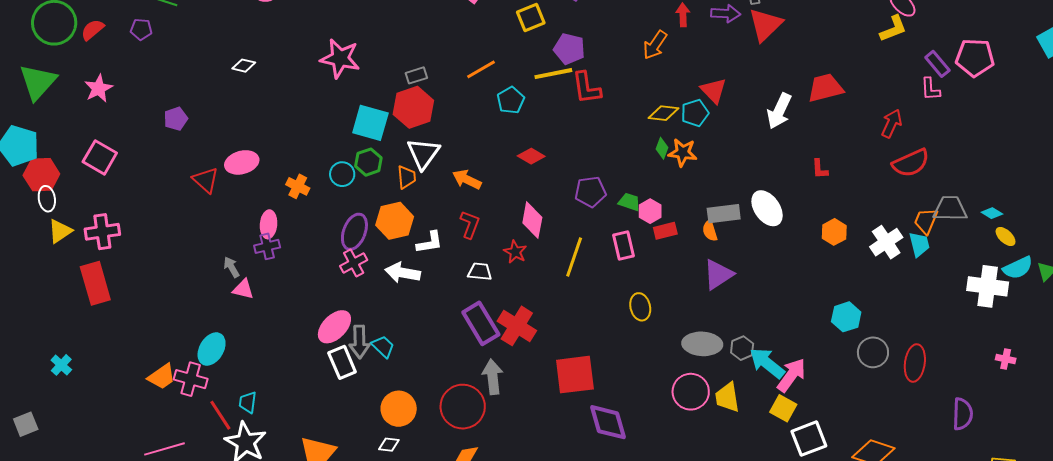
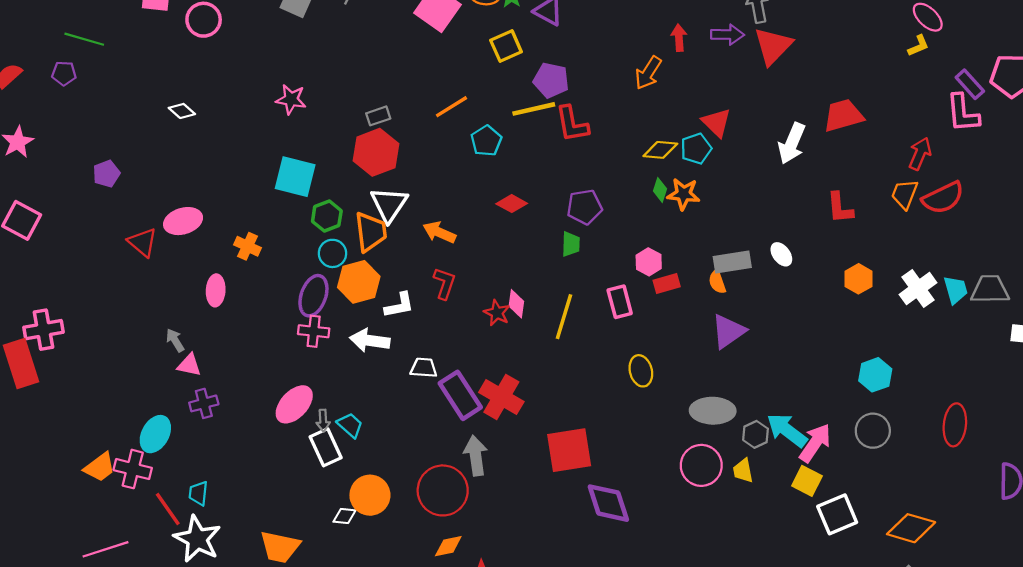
yellow L-shape: (893, 29) -> (918, 46), size x0.7
pink star: (340, 58) -> (291, 99), size x0.7
white diamond: (244, 66) -> (182, 111), turned 30
pink L-shape: (930, 89) -> (963, 113), size x1.5
cyan square: (370, 123) -> (295, 177), moved
red L-shape: (820, 169) -> (840, 208), size x1.4
cyan circle: (342, 174) -> (332, 253), moved
orange trapezoid: (406, 177) -> (371, 232), size x1.5
purple pentagon: (590, 192) -> (585, 207), moved
green trapezoid: (629, 202) -> (571, 244), moved, turned 75
white ellipse: (767, 208) -> (781, 254), size x0.6
gray trapezoid: (950, 209) -> (990, 289), moved
pink diamond: (532, 220) -> (516, 304), moved, size x0.7
orange trapezoid: (926, 221) -> (905, 194), moved
pink cross: (102, 232) -> (44, 330), moved
purple cross: (267, 246) -> (204, 403), moved
pink cross: (354, 263) -> (314, 331), turned 36
white trapezoid: (480, 272) -> (424, 368), moved
gray arrow: (359, 342) -> (323, 421), size x0.6
gray hexagon: (742, 348) -> (756, 434), moved
gray circle: (873, 352) -> (873, 431), moved
white rectangle: (342, 362) -> (326, 447), moved
yellow trapezoid: (727, 397) -> (743, 471), size x0.7
white diamond: (389, 445) -> (344, 516), moved

